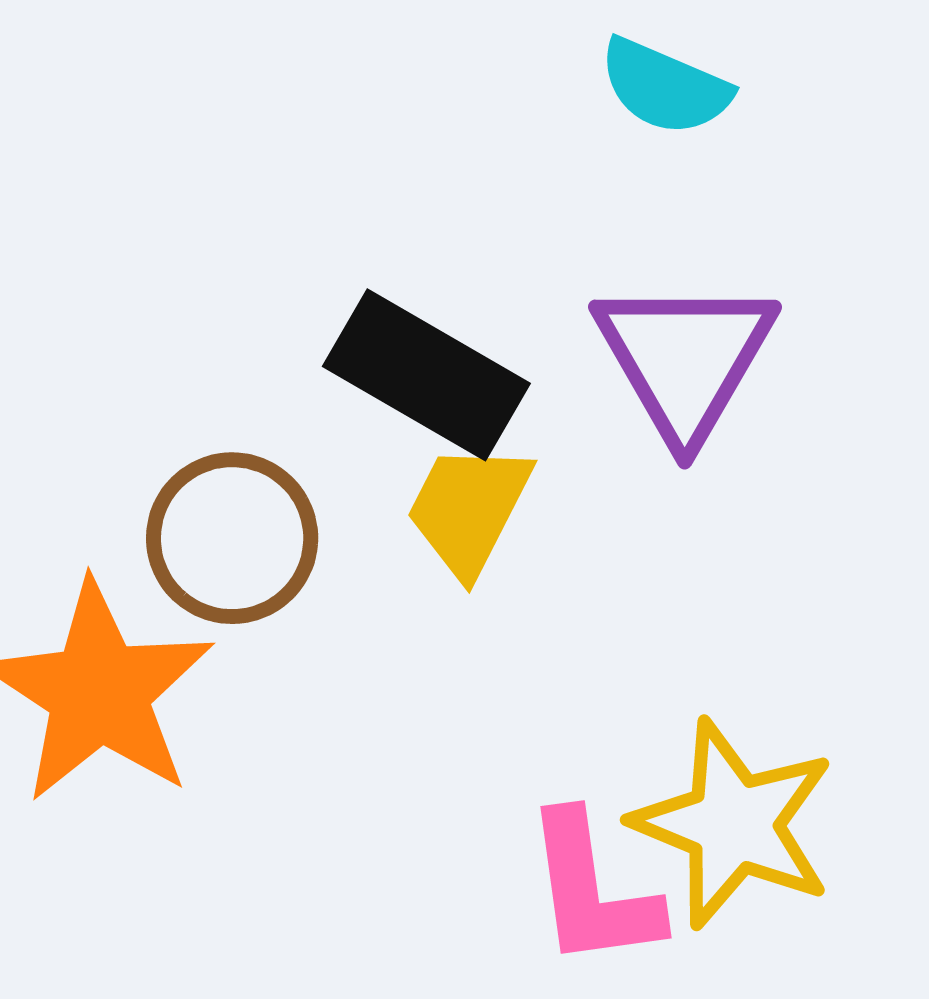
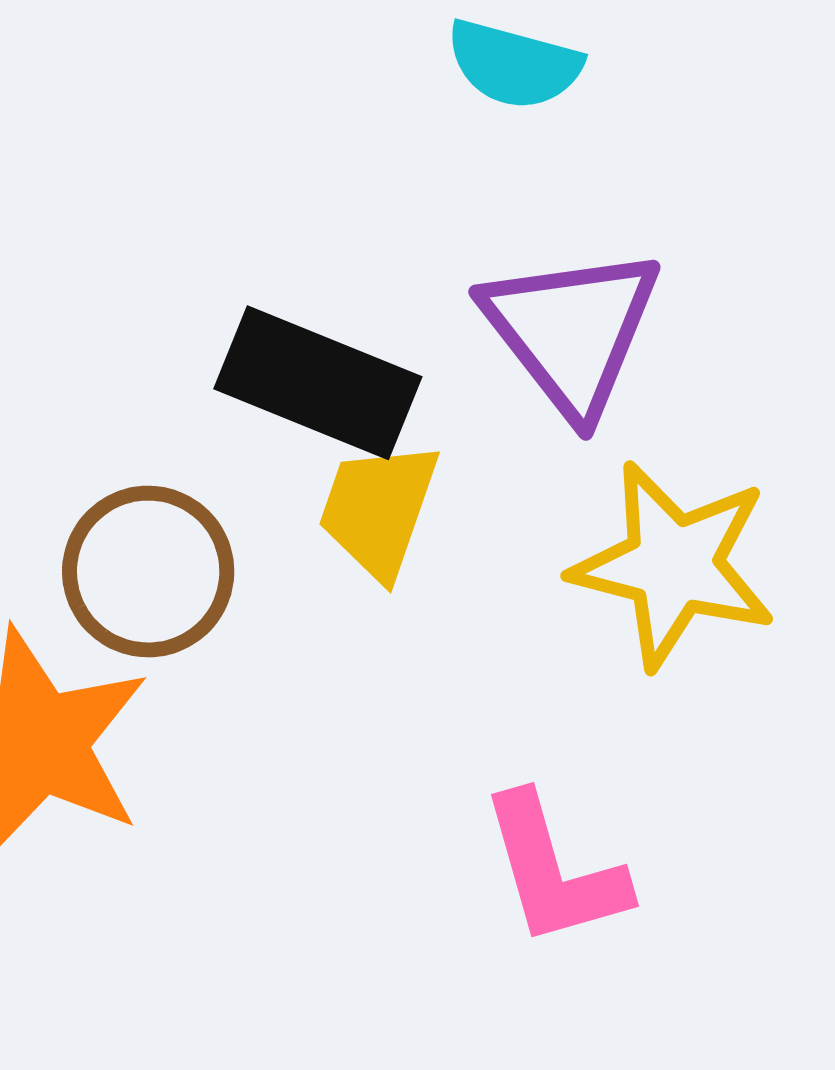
yellow star: (734, 824) -> (674, 565), moved

